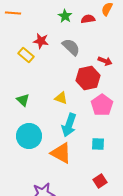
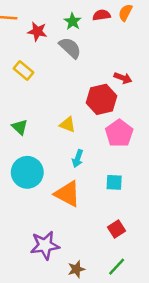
red semicircle: (88, 19) -> (101, 15), moved
red star: (41, 41) -> (37, 31), moved
gray semicircle: (71, 47) -> (70, 48), moved
cyan arrow: (69, 125) -> (78, 158), size x0.6

